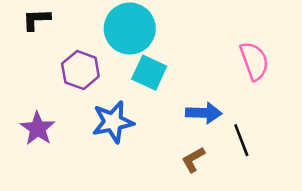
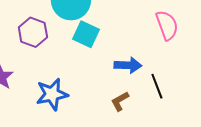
blue star: (113, 122) -> (52, 94), moved

